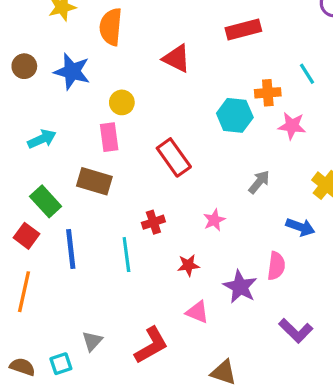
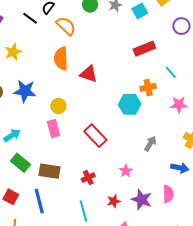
orange semicircle: (111, 27) -> (61, 59), moved
red rectangle: (243, 29) -> (144, 49), moved
pink star: (292, 126) -> (179, 105), moved
brown rectangle: (94, 181) -> (49, 171), moved
green rectangle: (46, 201) -> (21, 163), moved
cyan line: (126, 255) -> (83, 211), moved
purple star: (240, 287) -> (142, 200), moved

